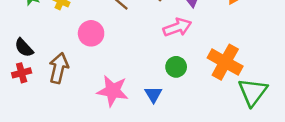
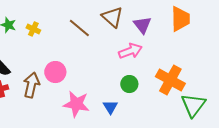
pink circle: (91, 33) -> (55, 72), moved

